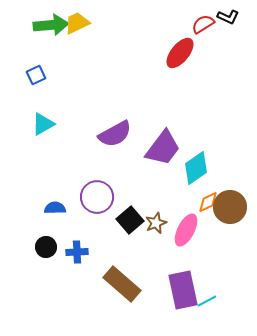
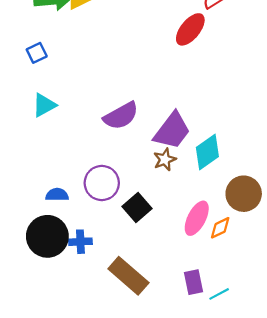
orange diamond: (208, 202) -> (220, 228), moved
brown star: (156, 223) -> (165, 160), moved
black circle: (46, 247) -> (47, 236), size x1.8
purple rectangle: (183, 290) -> (194, 282), size x0.6

